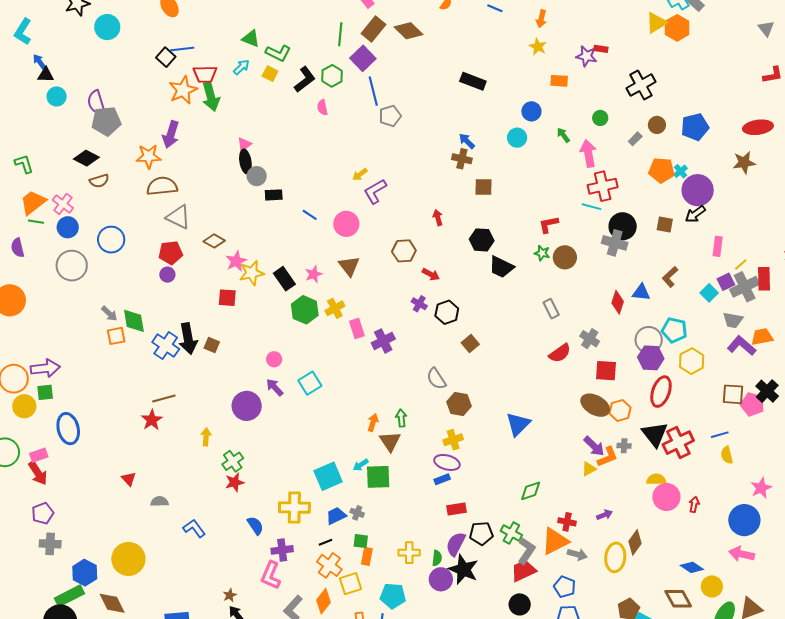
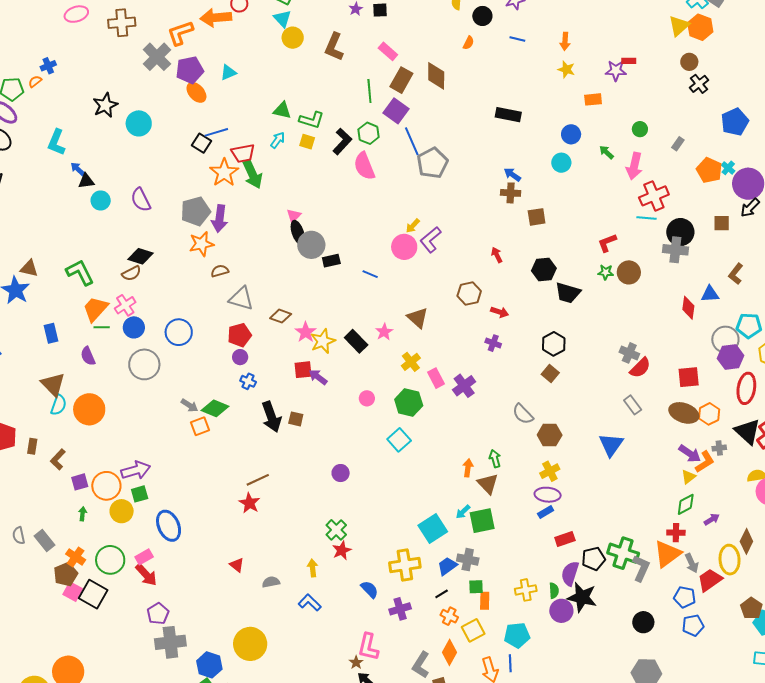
brown diamond: (408, 31) -> (436, 76), turned 56
black cross: (641, 85) -> (699, 84), moved, size x0.7
pink semicircle: (322, 107) -> (364, 166), size x1.8
gray pentagon: (390, 116) -> (432, 163), size x1.4
gray pentagon: (106, 121) -> (196, 211), moved
brown circle: (657, 125) -> (689, 62), moved
pink arrow: (588, 153) -> (634, 166), turned -148
green L-shape: (24, 164) -> (80, 272), size x1.4
orange pentagon: (662, 170) -> (709, 170), turned 30
gray circle: (257, 176) -> (311, 245), size x1.4
brown semicircle: (99, 181) -> (131, 273), moved
brown semicircle: (162, 186) -> (220, 271), size x0.6
pink cross: (63, 204) -> (125, 305), turned 30
pink circle: (346, 224) -> (404, 247), moved
gray rectangle: (551, 309) -> (633, 405), moved
green hexagon: (305, 310) -> (409, 402), moved
black hexagon: (447, 312) -> (554, 344), moved
green diamond: (134, 321) -> (215, 408), turned -48
gray cross: (590, 339) -> (629, 353), moved
blue cross: (166, 346) -> (248, 381), moved, size x0.6
pink circle: (274, 359) -> (367, 398), moved
purple arrow: (275, 387) -> (318, 377), moved
purple circle: (247, 406) -> (341, 473), size x0.6
yellow arrow: (206, 437) -> (313, 568), moved
green diamond: (531, 491) -> (686, 504), moved
gray cross: (357, 513) -> (468, 560), size x1.5
green cross: (511, 533) -> (623, 553), size x1.4
gray cross: (50, 544) -> (170, 642), size x1.4
gray arrow: (577, 554) -> (692, 563), turned 60
orange cross: (329, 565) -> (449, 616), size x0.7
red trapezoid: (523, 571) -> (710, 580), moved
pink L-shape: (271, 575) -> (368, 647), moved

